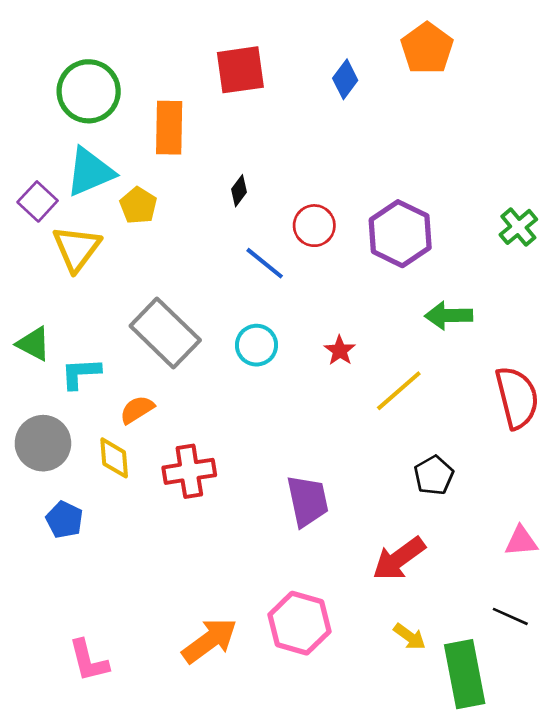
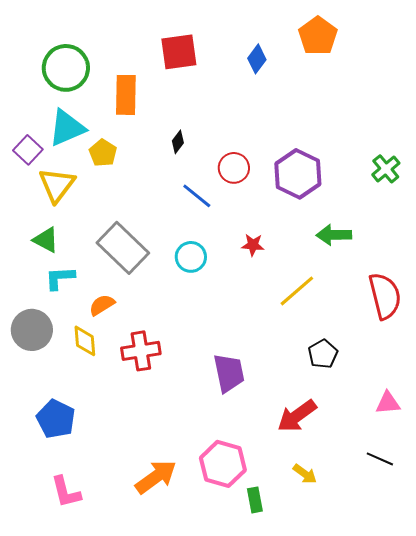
green triangle: (34, 344) -> (46, 240), moved
red star: (340, 350) -> (253, 245), moved, turned -30
blue pentagon: (64, 520) -> (56, 419), moved, size x1.4
green rectangle: (465, 674) -> (255, 500), moved, size x0.5

